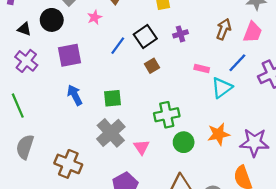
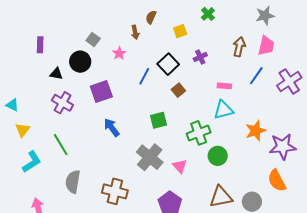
cyan triangle: (222, 88) -> (223, 110), moved, turned 30
green square: (112, 98) -> (159, 120), moved
orange star: (218, 134) -> (256, 131), moved

